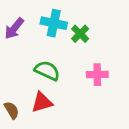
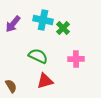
red triangle: (42, 102) -> (45, 81), moved

